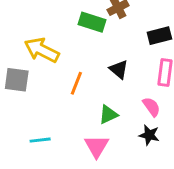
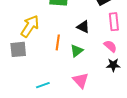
yellow arrow: (42, 50) -> (30, 26), turned 110
green triangle: (108, 115) -> (77, 51), moved

